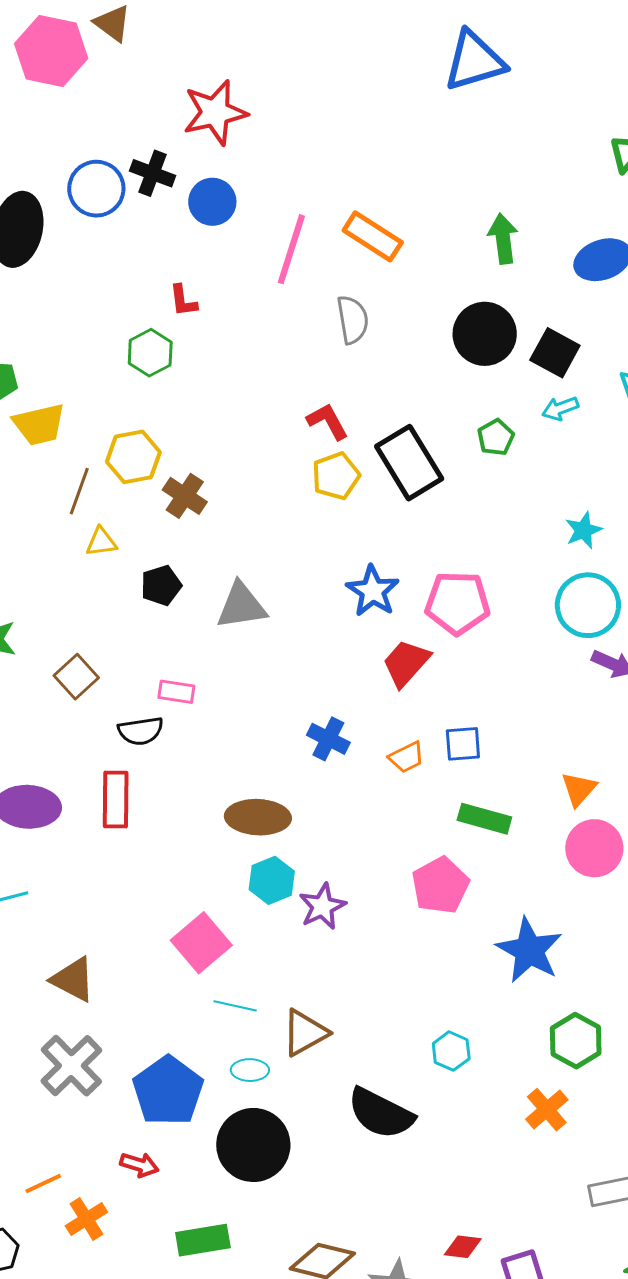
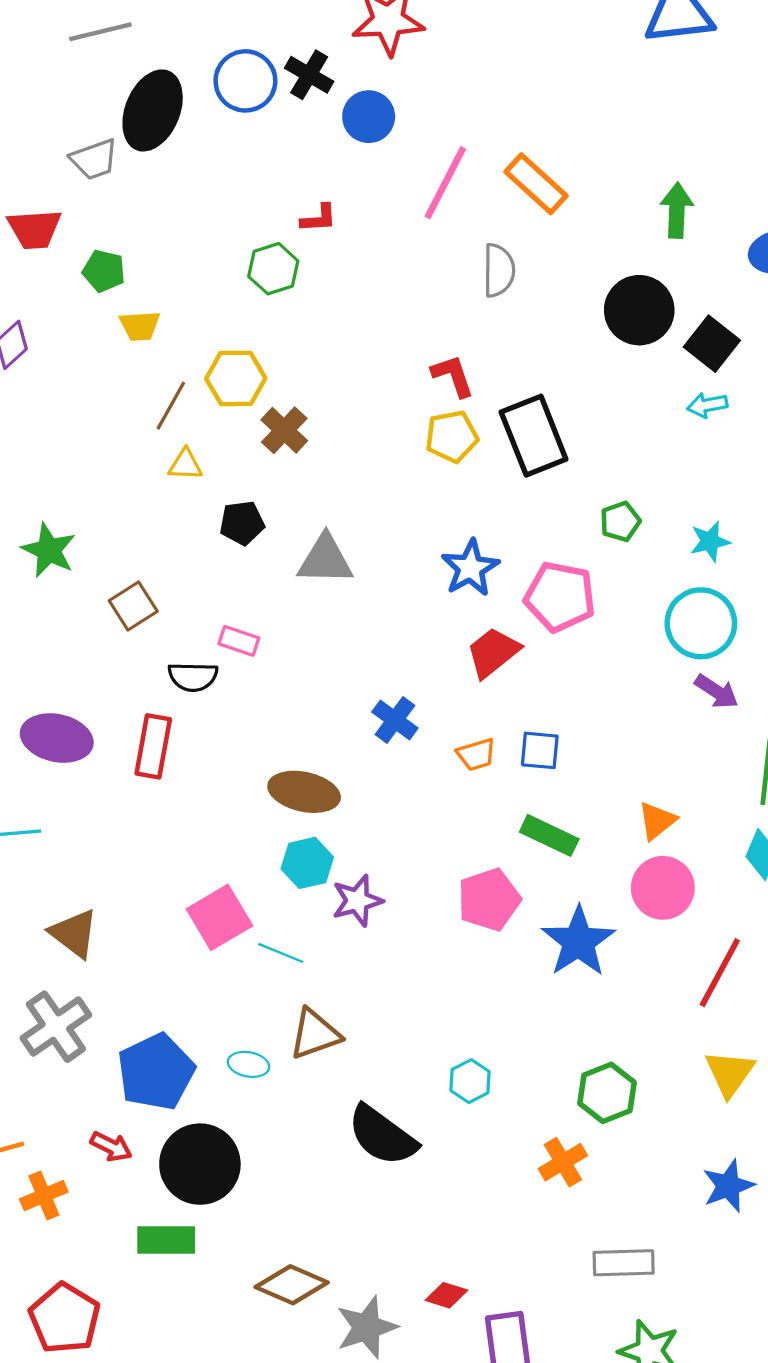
red L-shape: (183, 301) -> (319, 218), turned -96
yellow trapezoid: (39, 424) -> (140, 326), size x0.7
green pentagon: (496, 437) -> (620, 522), moved
blue star: (529, 950) -> (578, 942), moved
cyan line: (235, 1006) -> (281, 953), moved
black circle: (253, 1145) -> (200, 1164), moved

